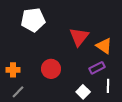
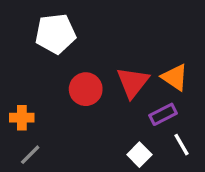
red triangle: (79, 37) -> (133, 82), moved
red circle: (51, 69) -> (86, 89), moved
white line: (108, 86) -> (182, 145), turned -32

